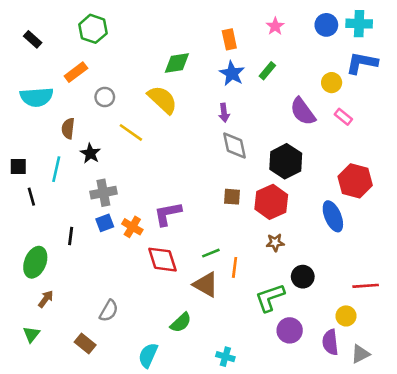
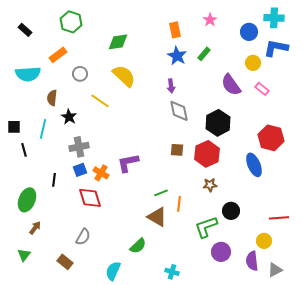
blue circle: (326, 25) -> (249, 32), moved
green diamond: (177, 63) -> (118, 42), moved
red diamond: (162, 260) -> (90, 198), moved

